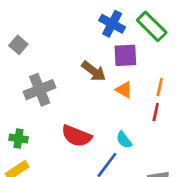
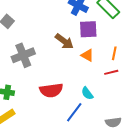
red line: (156, 112) -> (111, 72), turned 64
red semicircle: (77, 136) -> (51, 90), turned -30

